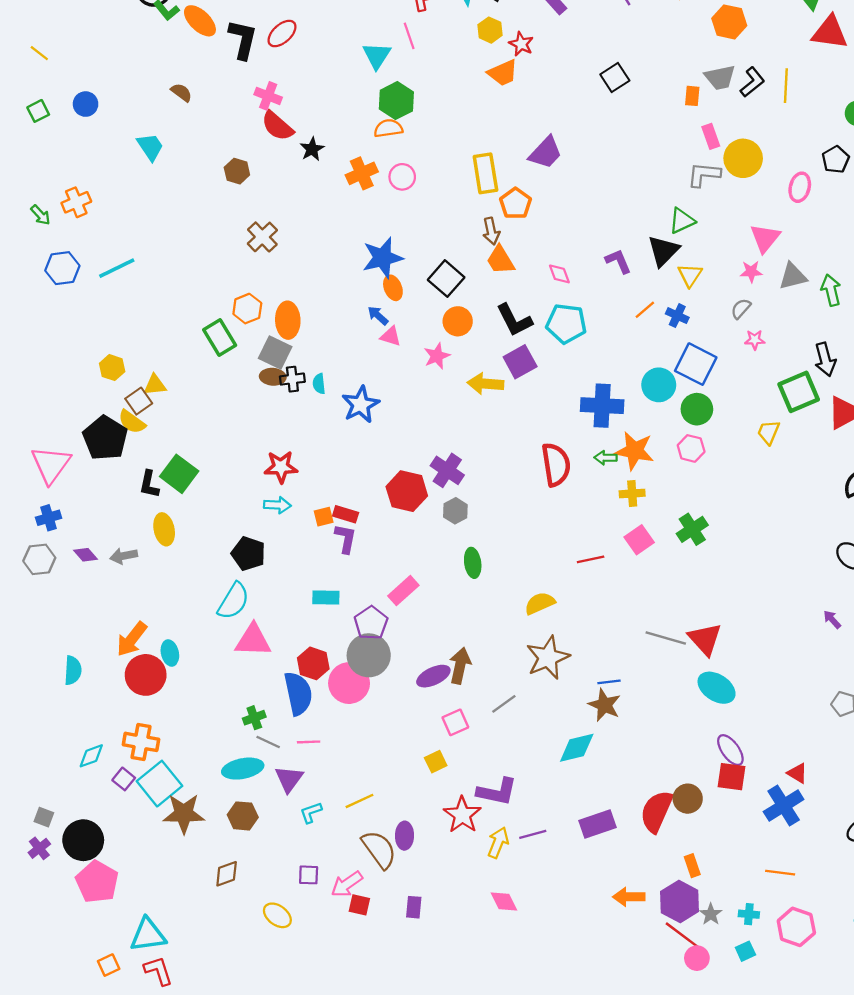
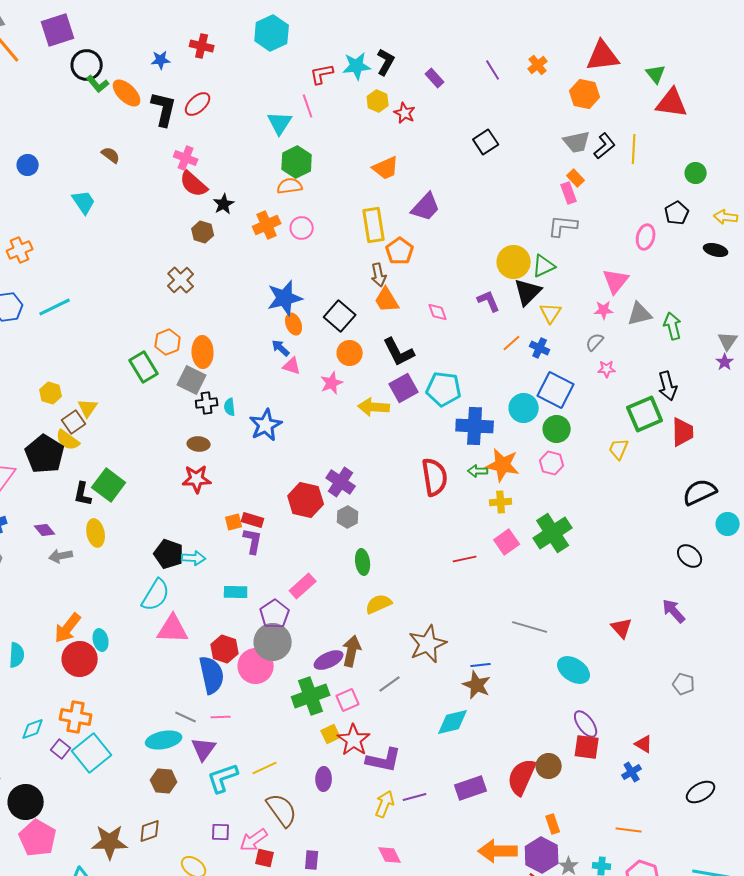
orange trapezoid: (503, 73) -> (386, 168), moved
orange rectangle: (692, 96) -> (576, 178), moved, turned -48
yellow circle: (743, 158) -> (514, 262), moved
brown hexagon: (237, 171) -> (203, 232), moved
cyan pentagon: (566, 324) -> (444, 389), moved
brown ellipse: (273, 377) -> (199, 444), moved
yellow triangle: (155, 385) -> (88, 408), turned -50
cyan arrow: (277, 505) -> (194, 558), moved
green cross: (692, 529) -> (553, 533), size x1.4
purple diamond: (86, 555) -> (45, 530), moved
yellow semicircle: (540, 603) -> (379, 604), moved
purple arrow: (832, 619) -> (674, 611), size x1.5
red triangle: (705, 639) -> (622, 628), moved, size x0.7
green cross: (254, 718) -> (311, 696), moved, size x1.8
blue cross: (784, 806) -> (632, 772), size x0.6
cyan L-shape: (311, 812) -> (223, 778), size x1.6
brown star: (184, 814) -> (110, 842), moved
red star: (462, 815) -> (354, 740), moved
purple ellipse: (404, 836) -> (324, 779), moved
orange arrow: (629, 897) -> (498, 851), size x1.4

